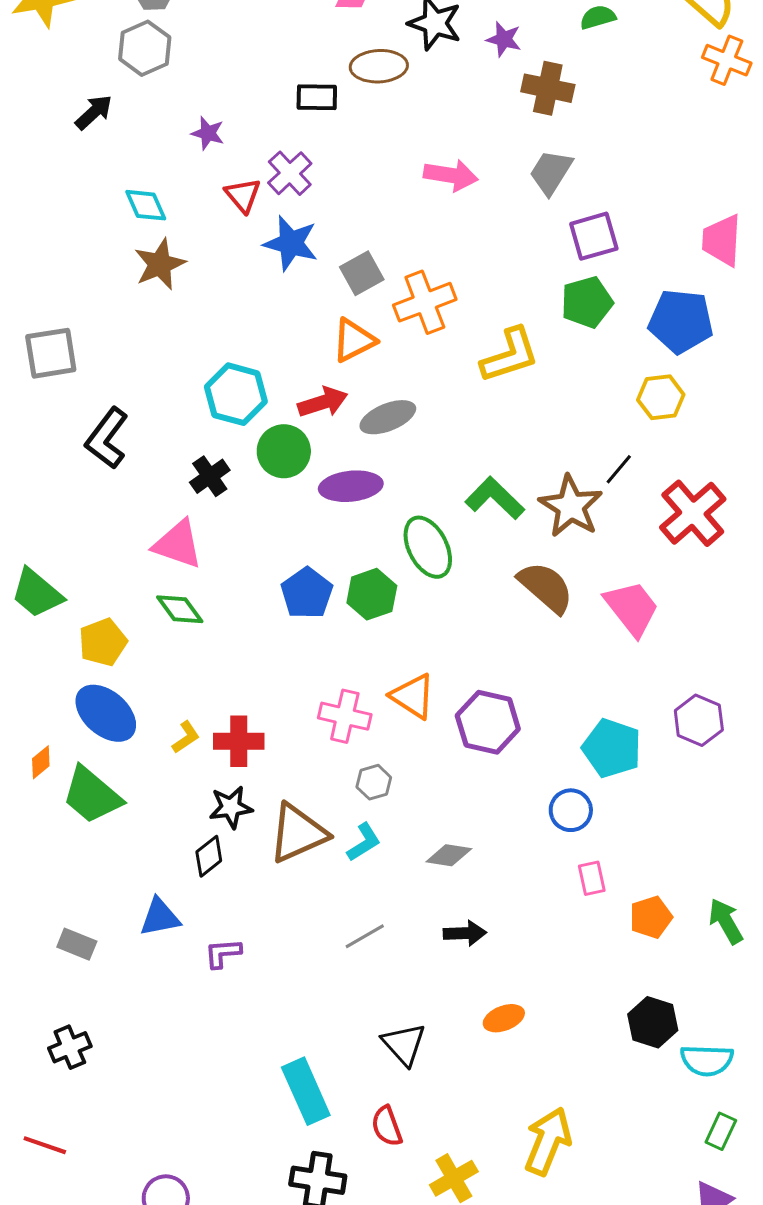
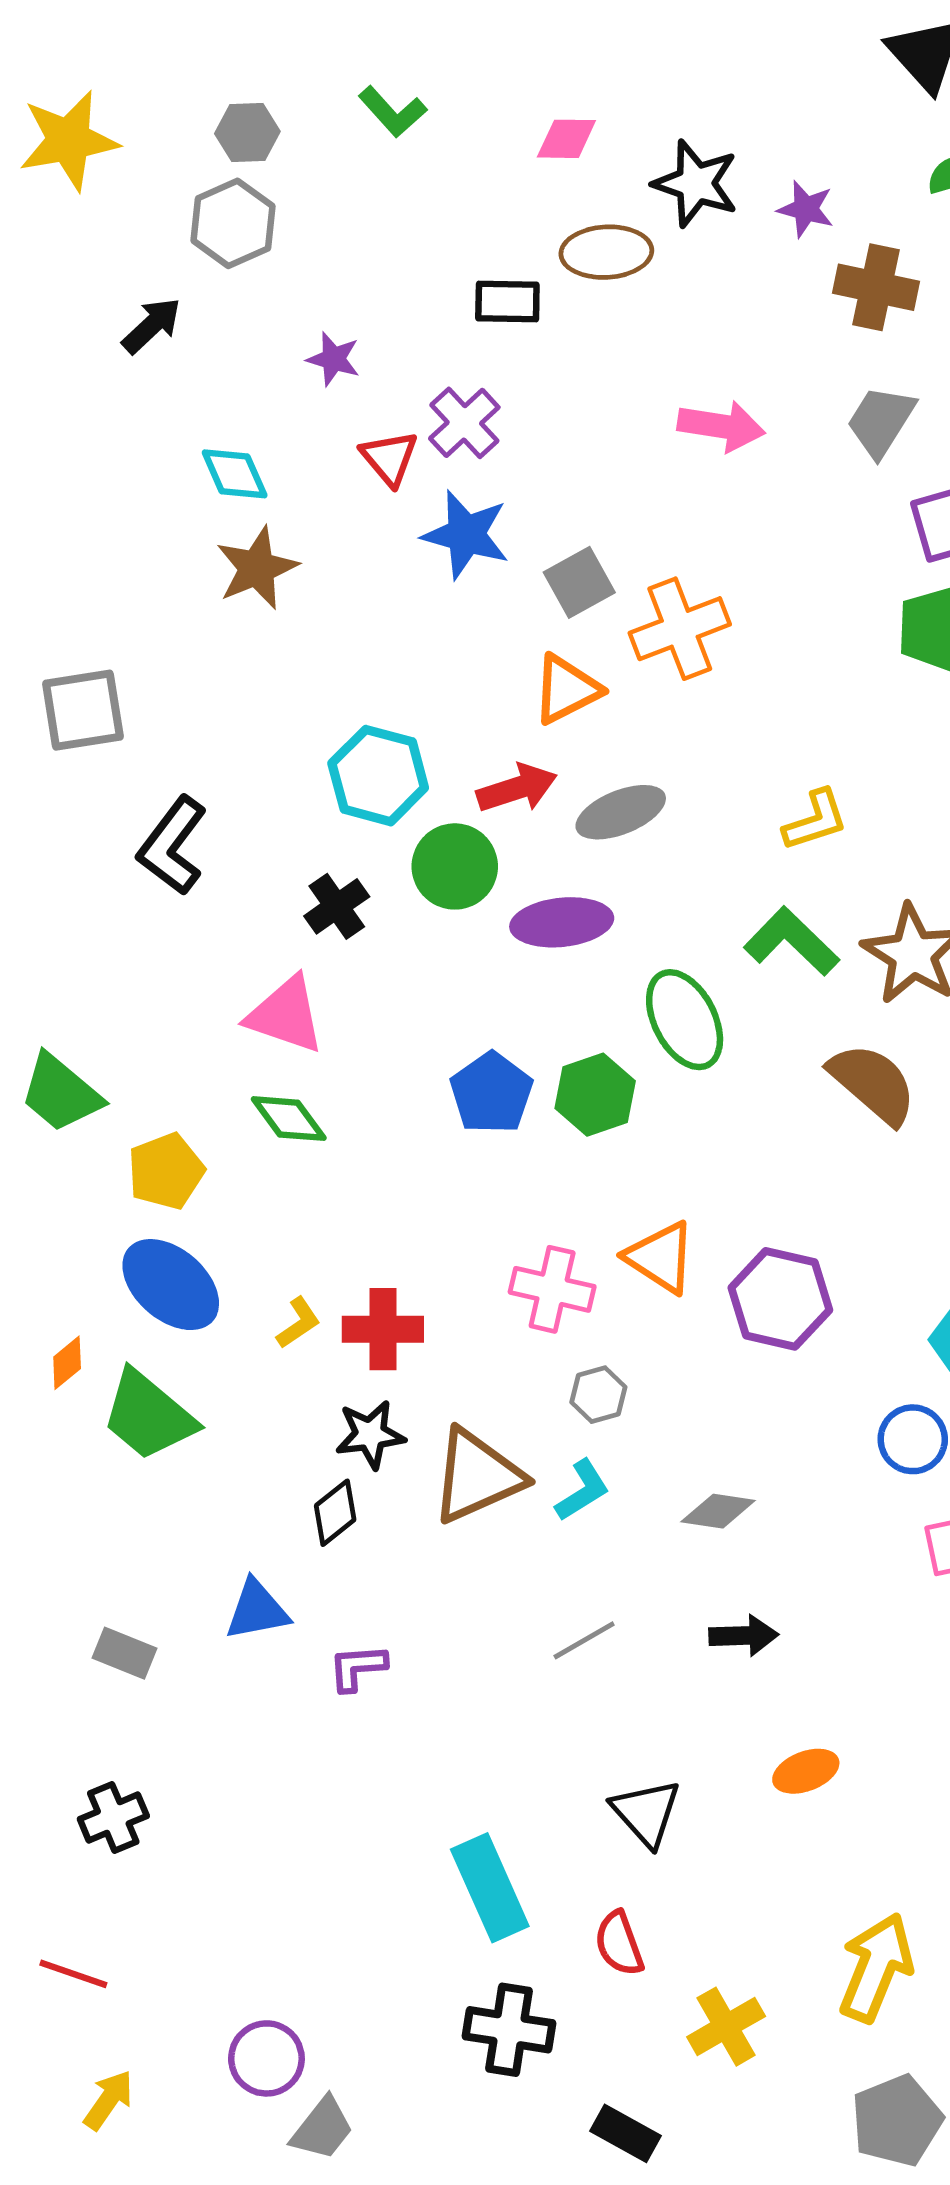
yellow L-shape: (510, 355) -> (815, 820), moved, size x0.7

